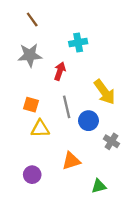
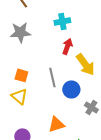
red arrow: (60, 71) -> (67, 46), moved
yellow triangle: (40, 129) -> (19, 96), moved, turned 42

